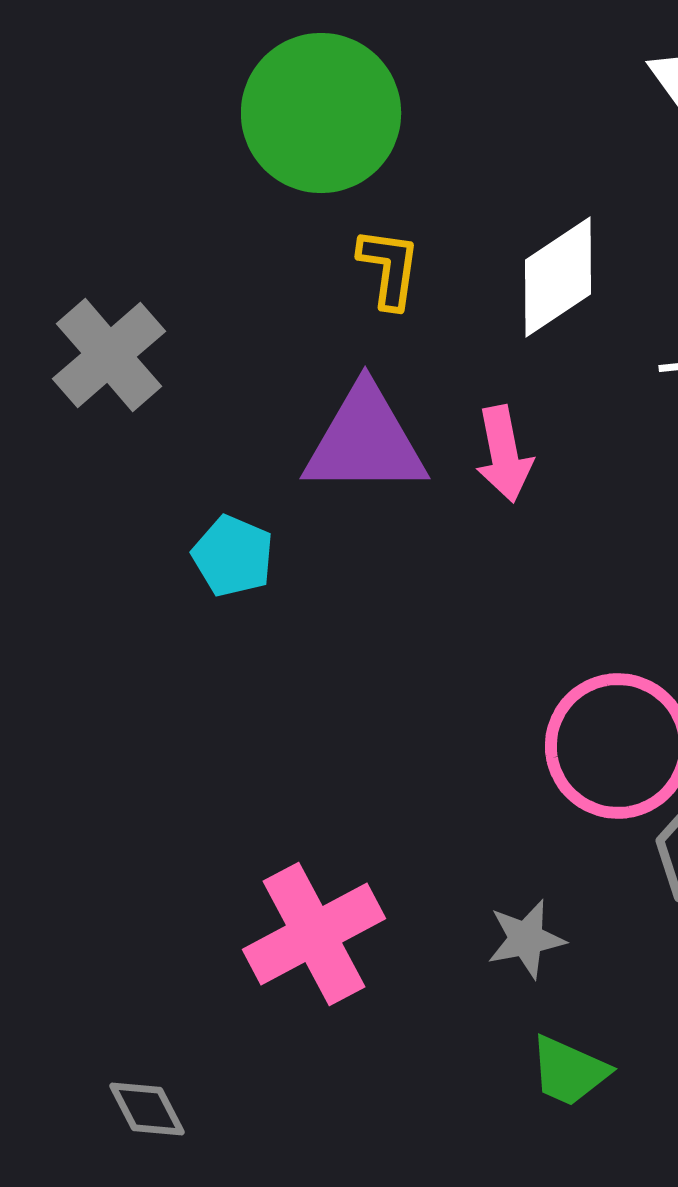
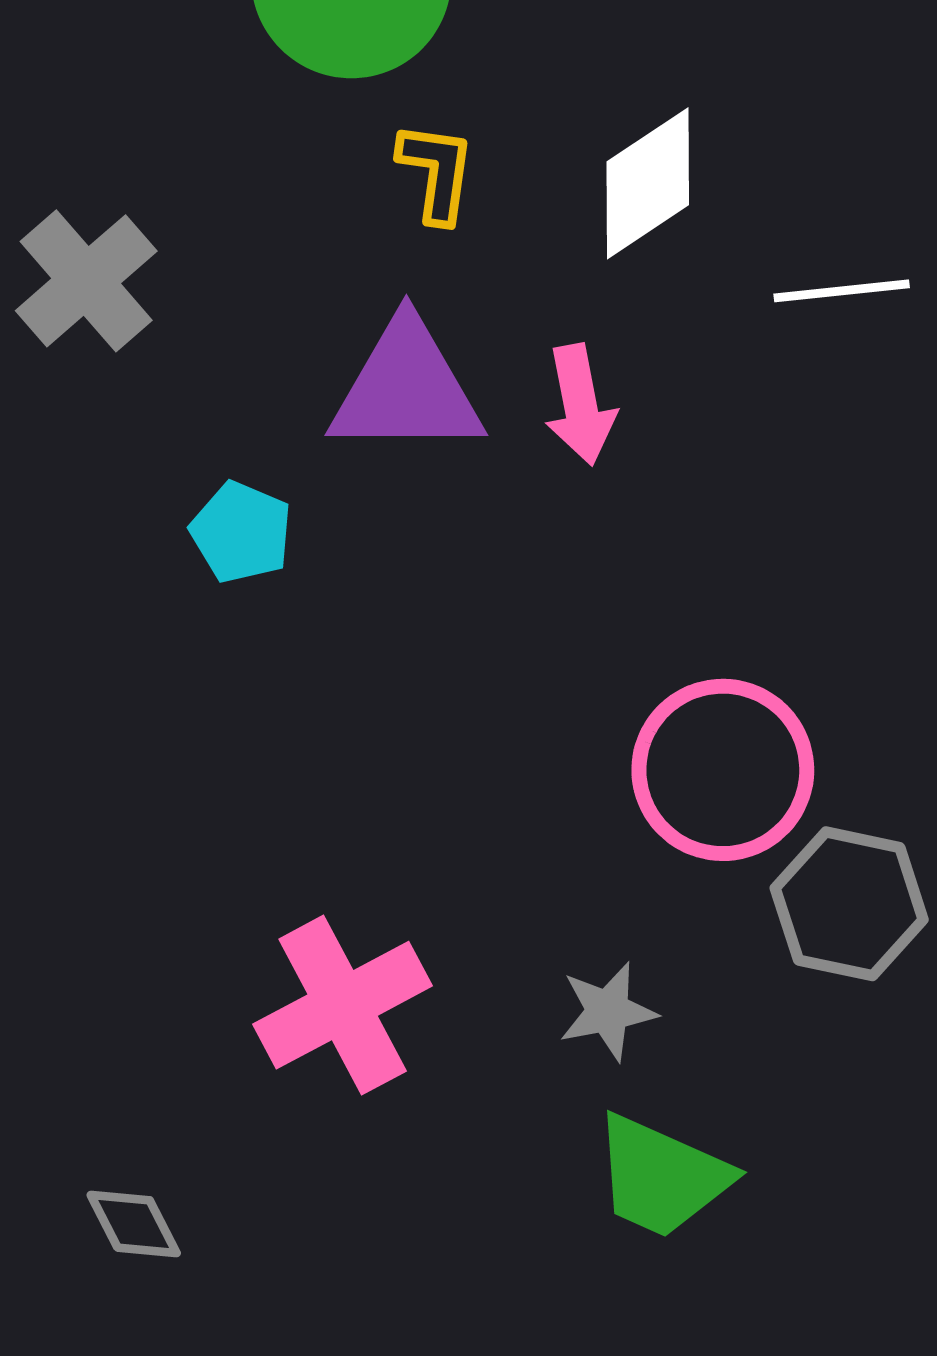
green trapezoid: (569, 1071) -> (662, 1176), size x1.4

